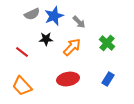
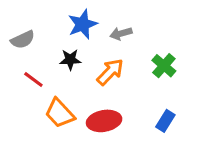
gray semicircle: (32, 14) -> (23, 40), moved
gray arrow: (79, 22) -> (121, 33), turned 120
orange trapezoid: (22, 86) -> (60, 113), moved

